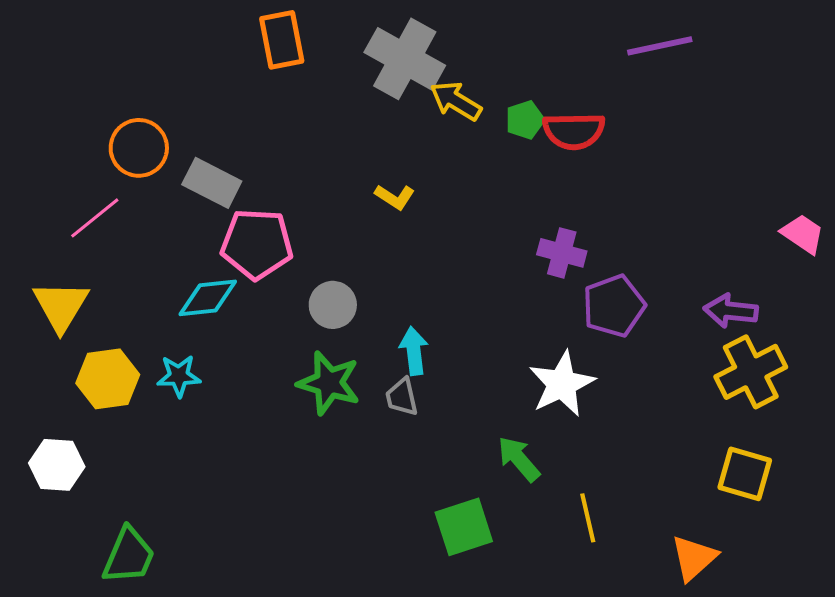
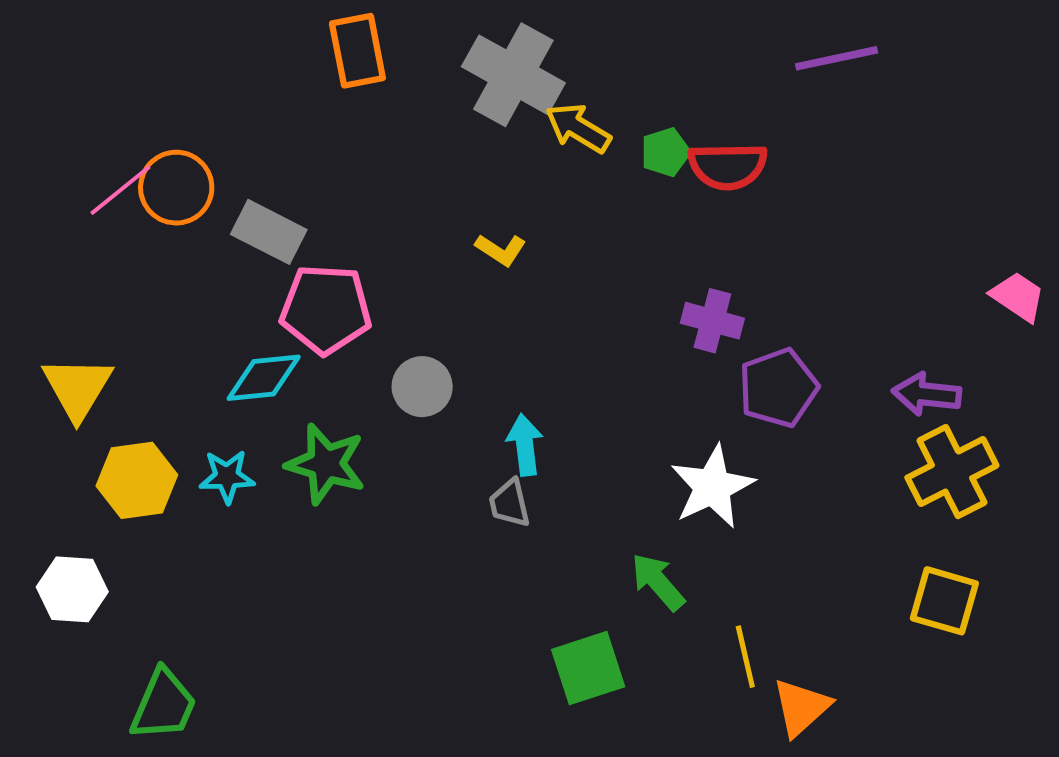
pink line: (95, 218) -> (120, 190), moved
green star: (329, 383) -> (326, 464), moved
orange triangle: (694, 558) -> (801, 707), moved

